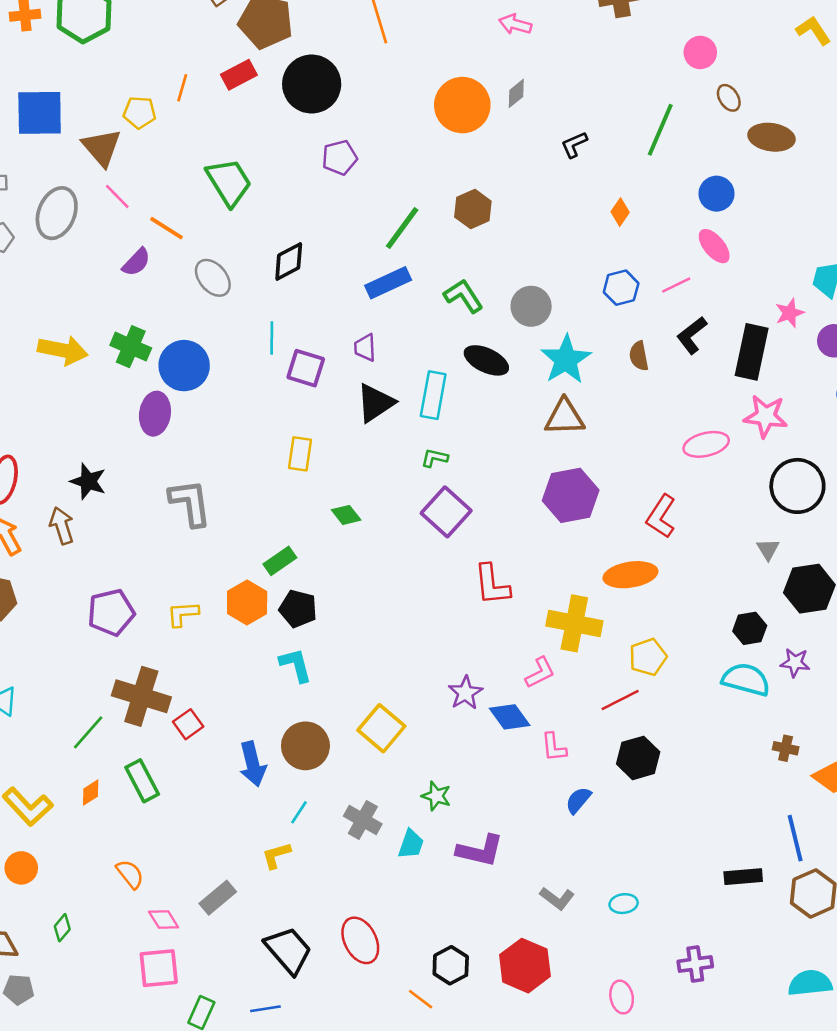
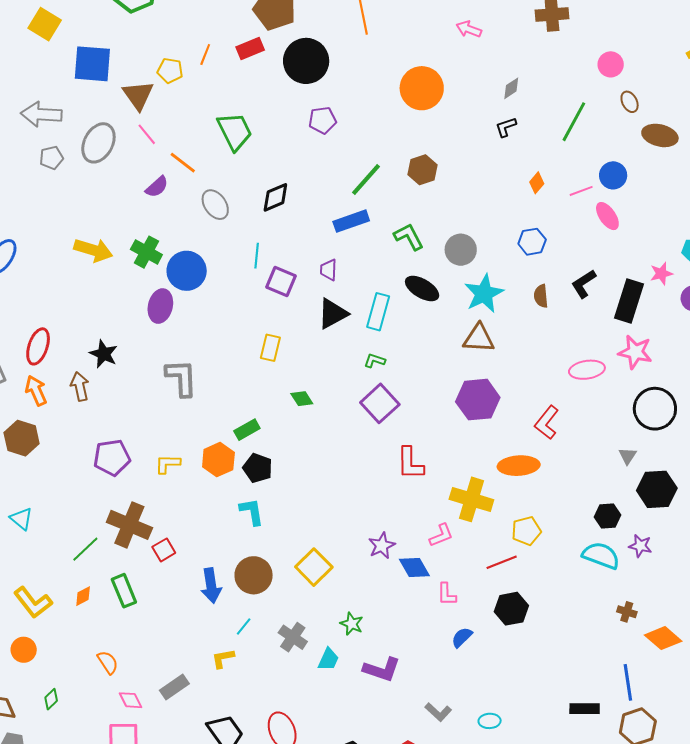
gray diamond: (516, 93) -> (511, 88), moved
pink line: (676, 285) -> (581, 191), moved

